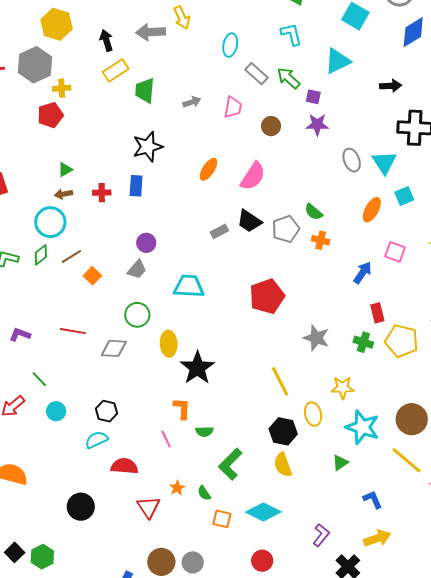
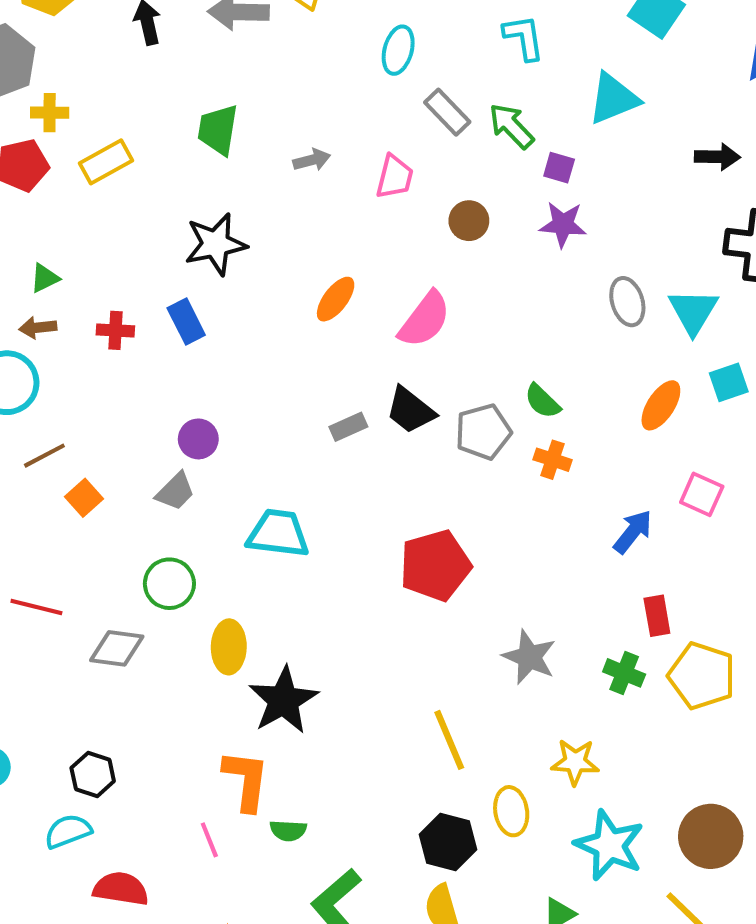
yellow rectangle: (116, 70) -> (106, 162), moved
blue rectangle: (136, 186) -> (186, 322), turned -35
orange L-shape: (182, 408) -> (246, 780), size x1.4

